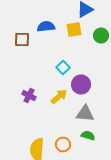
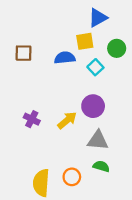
blue semicircle: (46, 26) -> (65, 58), moved
cyan square: (63, 68) -> (95, 67), moved

